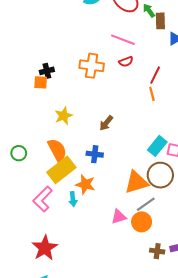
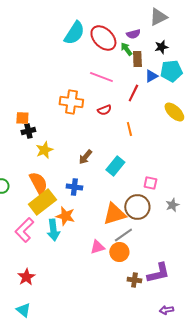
red semicircle: (126, 62) -> (104, 110), moved
black cross: (47, 71) -> (28, 131), moved
red line: (155, 75) -> (133, 93), moved
cyan rectangle: (157, 146) -> (115, 166), moved
cyan arrow: (73, 199) -> (53, 230), size x1.5
red star: (45, 248) -> (26, 277), size x0.7

